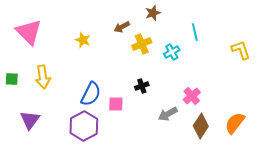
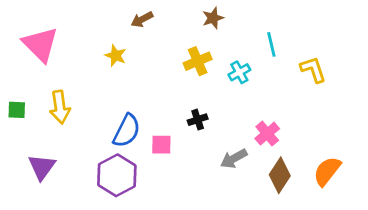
brown arrow: (122, 27) -> (142, 19), moved
yellow L-shape: (241, 50) -> (313, 70), moved

